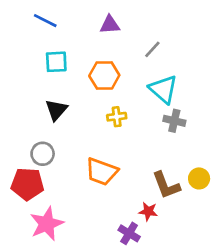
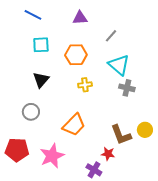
orange trapezoid: (102, 172) -> (74, 125), turned -65
red pentagon: (27, 184) -> (17, 150), moved
pink star: (47, 224) -> (52, 156), moved

